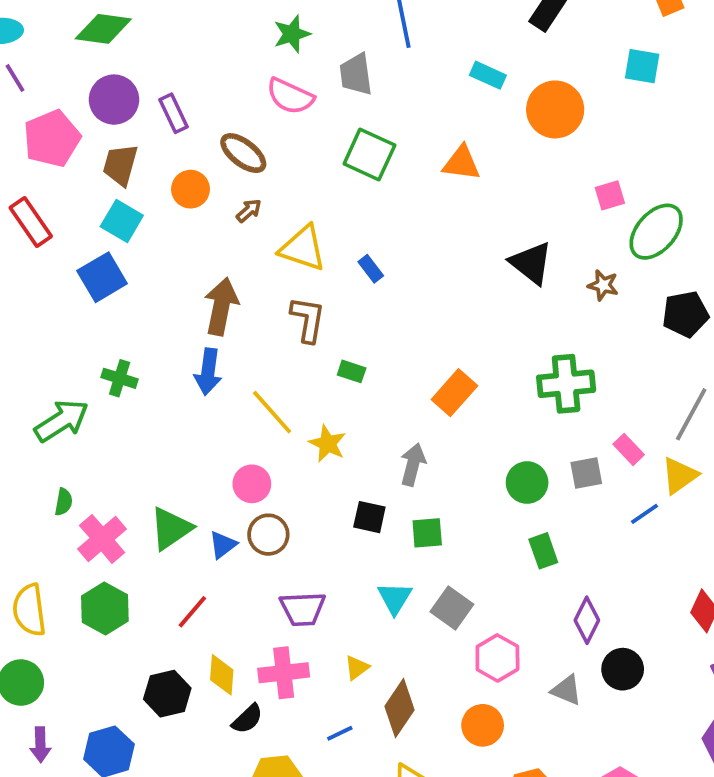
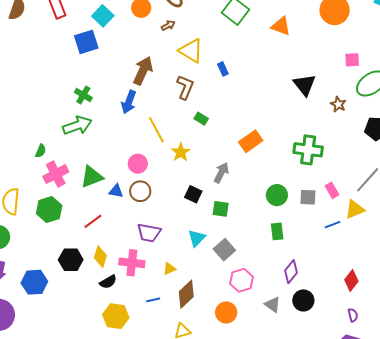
green arrow: (62, 421) -> (77, 125), moved
blue triangle: (223, 545) -> (116, 191), turned 35

